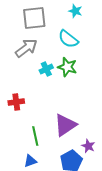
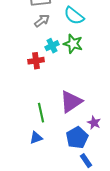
gray arrow: (26, 48) -> (42, 21), moved, size x0.7
red cross: (16, 102) -> (36, 61), moved

